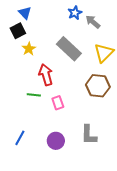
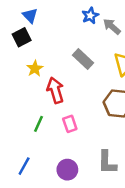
yellow star: (29, 49) -> (35, 69), moved
gray rectangle: (69, 49) -> (83, 59), size x0.7
green line: (34, 95) -> (38, 124), moved, turned -72

